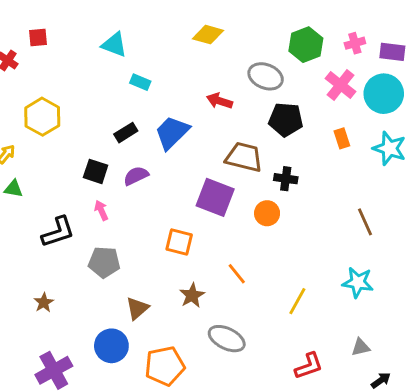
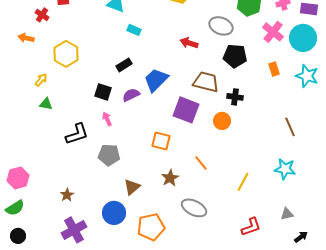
blue trapezoid: (172, 133) -> (156, 80), moved
brown star: (44, 303) -> (67, 195), moved

